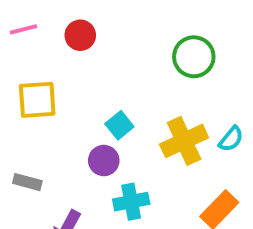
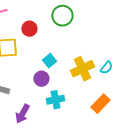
red circle: (80, 35) -> (29, 29), moved
green circle: (194, 57) -> (62, 16), moved

